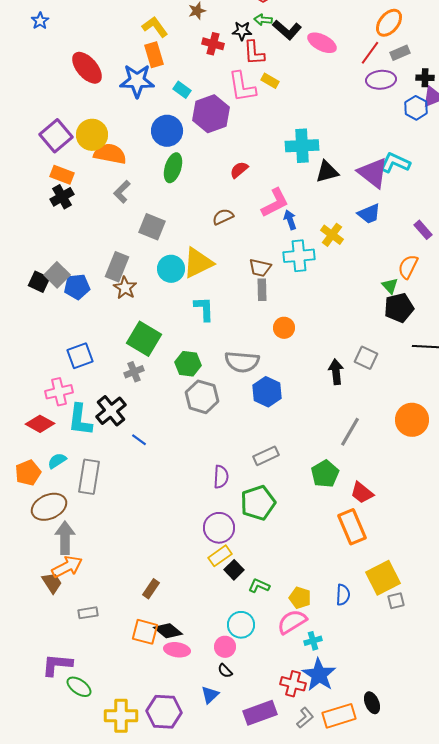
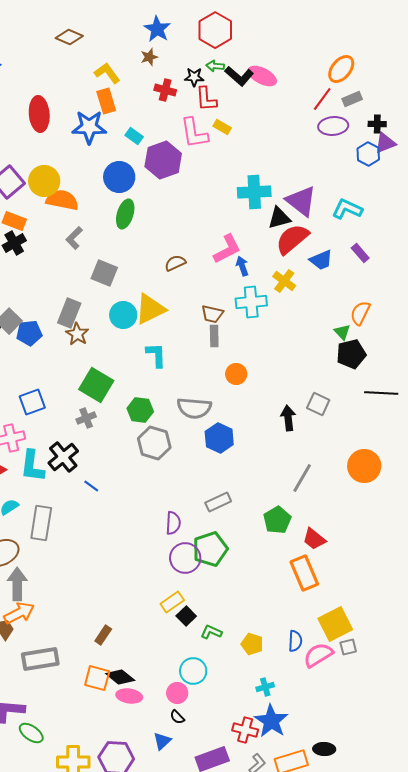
pink ellipse: (322, 43) -> (262, 76), moved
red ellipse: (87, 68) -> (39, 114), turned 36
red semicircle: (239, 170) -> (292, 239), moved, size x1.8
purple triangle: (373, 173) -> (301, 201), moved
purple rectangle: (423, 230) -> (360, 253), moved
purple circle: (219, 528) -> (185, 558), moved
gray rectangle: (88, 613) -> (40, 659), size x1.8
pink semicircle: (292, 622) -> (318, 655), moved
black ellipse: (372, 703) -> (324, 749), turned -65

